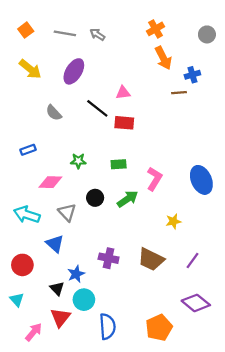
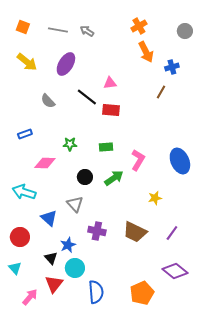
orange square: (26, 30) -> (23, 27), turned -32
brown line: (179, 93) -> (161, 92), moved, turned -56
gray triangle: (67, 212) -> (75, 204), moved

